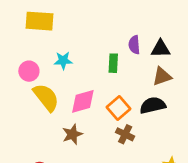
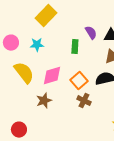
yellow rectangle: (39, 21) -> (46, 16), moved, turned -50
purple semicircle: (134, 45) -> (91, 33), turned 152
pink circle: (29, 71) -> (11, 43), moved

